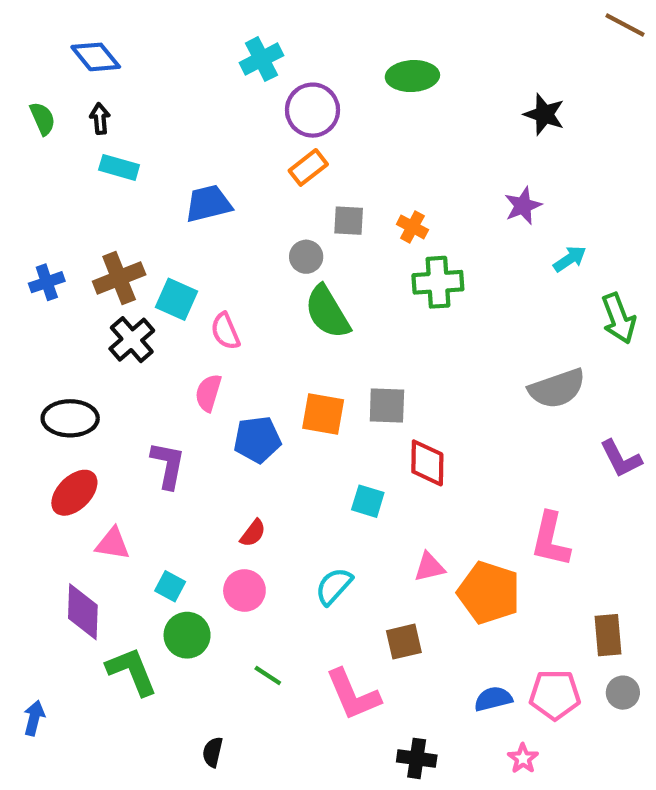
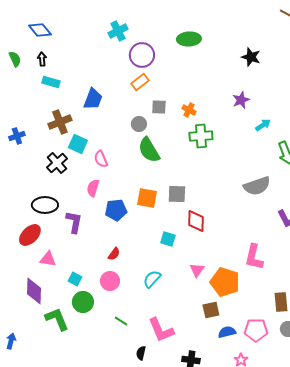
blue trapezoid: (208, 204) -> (93, 99), turned 125
brown cross: (119, 278) -> (60, 122), moved
black ellipse: (70, 418) -> (45, 205), moved
pink triangle: (429, 567) -> (197, 270), turned -42
brown square: (404, 642) -> (211, 310), moved
black semicircle: (213, 752) -> (141, 353), moved

